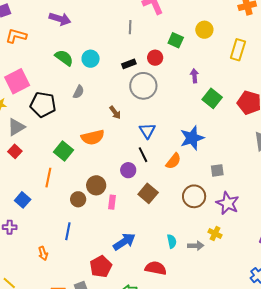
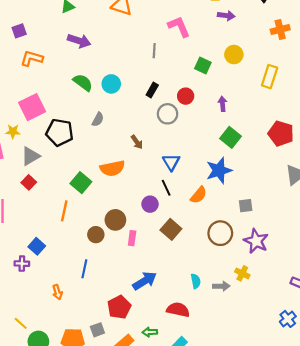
red circle: (155, 58) -> (186, 96), moved
black rectangle: (129, 64) -> (152, 90), turned -40
gray circle: (143, 86) -> (168, 114), size x0.7
green square: (212, 98) -> (231, 137), moved
blue square: (23, 200) -> (37, 246), moved

